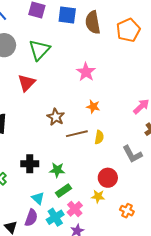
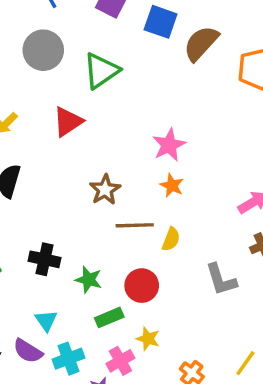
brown semicircle: (93, 22) -> (201, 43), turned 40
pink star: (86, 72) -> (169, 145), moved
red circle: (108, 178) -> (142, 286), moved
green rectangle: (64, 191) -> (109, 317), moved
pink cross: (75, 209) -> (120, 361), moved
purple semicircle: (31, 218) -> (28, 351), turned 90

